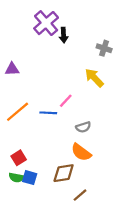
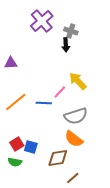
black arrow: (64, 35) -> (66, 45), moved
gray cross: (104, 48) -> (71, 31), moved
yellow arrow: (94, 78) -> (78, 81), moved
gray semicircle: (83, 127) -> (76, 116), size x1.6
blue square: (30, 178) -> (31, 147), moved

